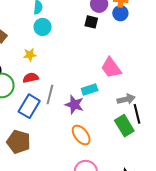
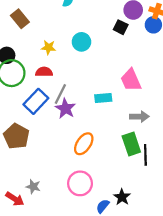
cyan circle: (43, 27) -> (81, 42), moved
purple star: (74, 105) -> (65, 108), moved
black line: (137, 114) -> (145, 155), moved
orange ellipse: (81, 135) -> (84, 144), turned 60

